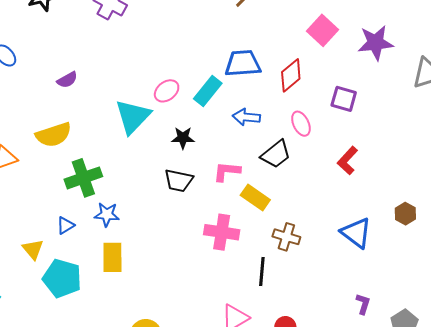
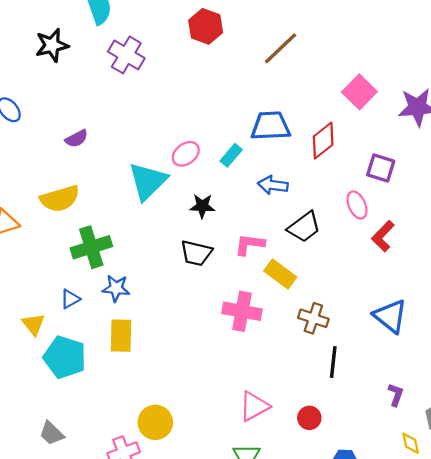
cyan rectangle: (208, 91) -> (231, 155), size x0.7
pink ellipse: (301, 124) -> (357, 205), moved
black line: (262, 271) -> (333, 362), moved

